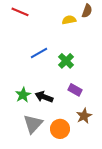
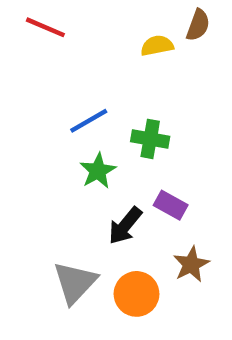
green cross: (66, 61) -> (150, 139), turned -35
green star: (23, 95) -> (98, 171), moved
black arrow: (44, 97) -> (125, 226), moved, turned -72

